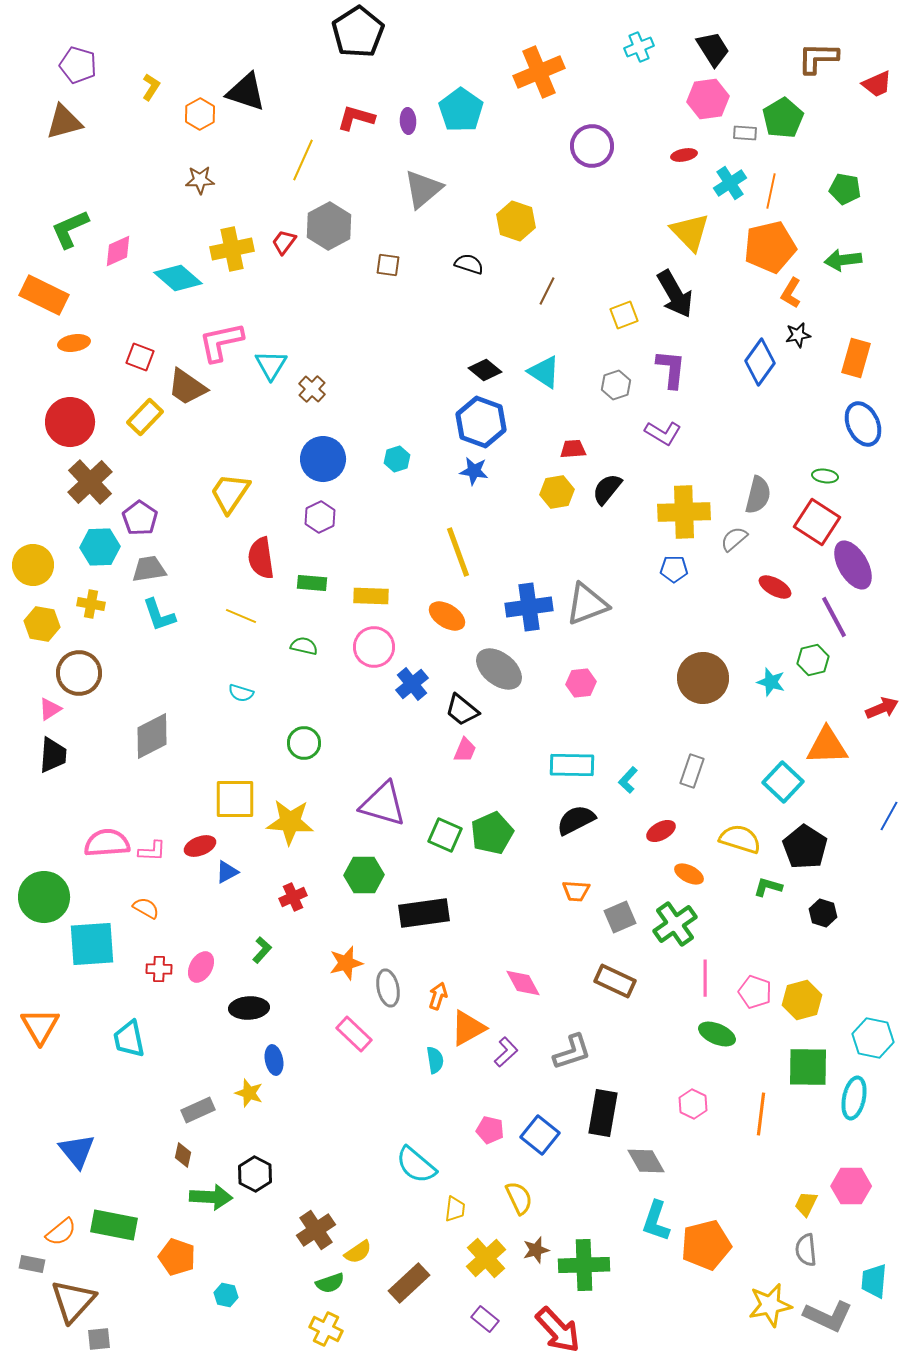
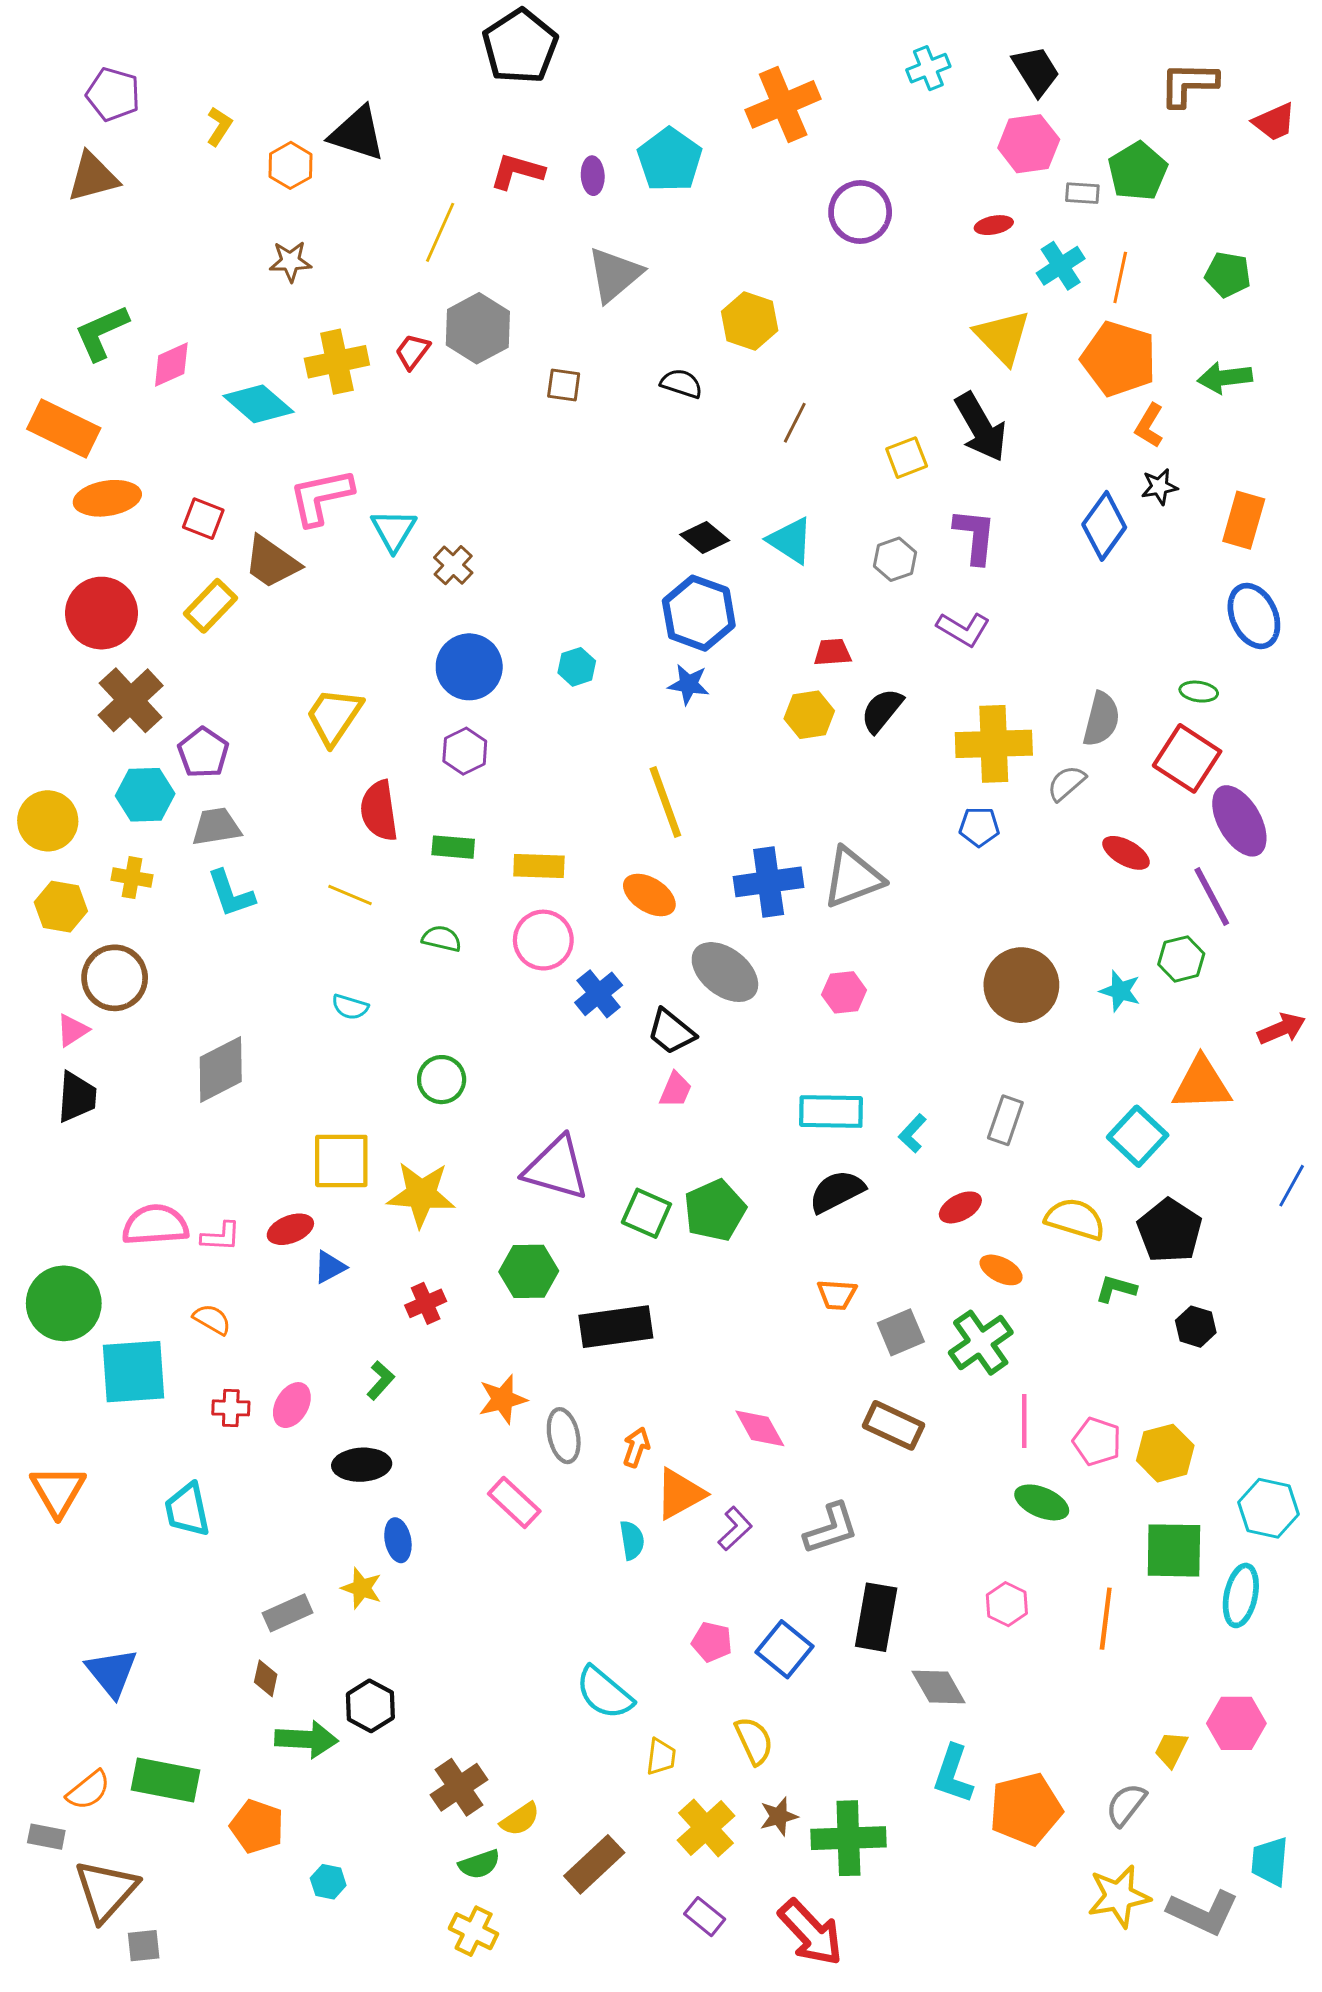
orange pentagon: (770, 247) -> (1119, 359), turned 30
orange ellipse: (74, 343) -> (107, 498), size x1.4
gray semicircle: (806, 1250) -> (1126, 1805), moved, turned 44

